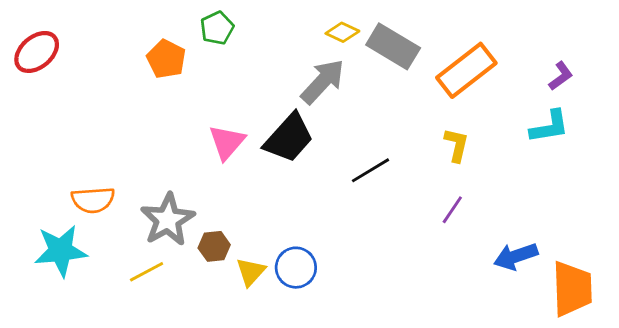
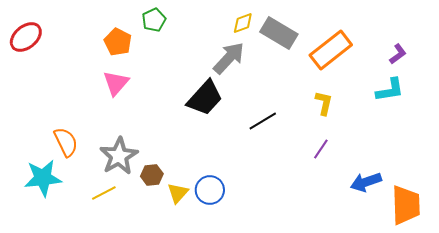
yellow diamond: (342, 32) -> (243, 23), turned -45
pink triangle: (227, 142) -> (116, 83), moved
orange semicircle: (93, 200) -> (66, 142), turned -112

